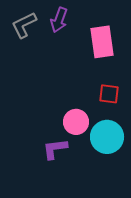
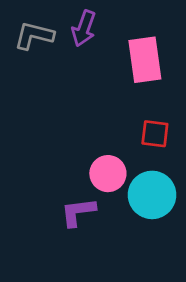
gray L-shape: (24, 25) -> (34, 36), turned 40

